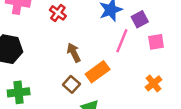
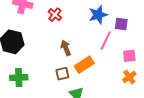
purple square: (140, 19) -> (121, 24), turned 32
pink square: (156, 42) -> (129, 56), moved
brown square: (71, 84) -> (62, 74), turned 32

